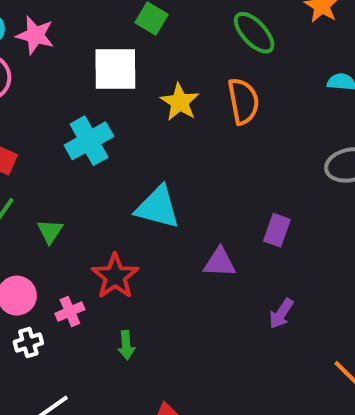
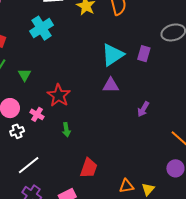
cyan triangle: (158, 207) -> (113, 55), moved, turned -45
purple rectangle: (277, 230) -> (144, 54), moved
pink cross: (70, 311) -> (37, 114), turned -32

